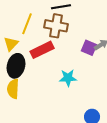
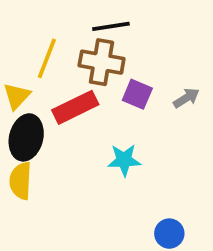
purple square: (89, 48) -> (137, 94), moved

